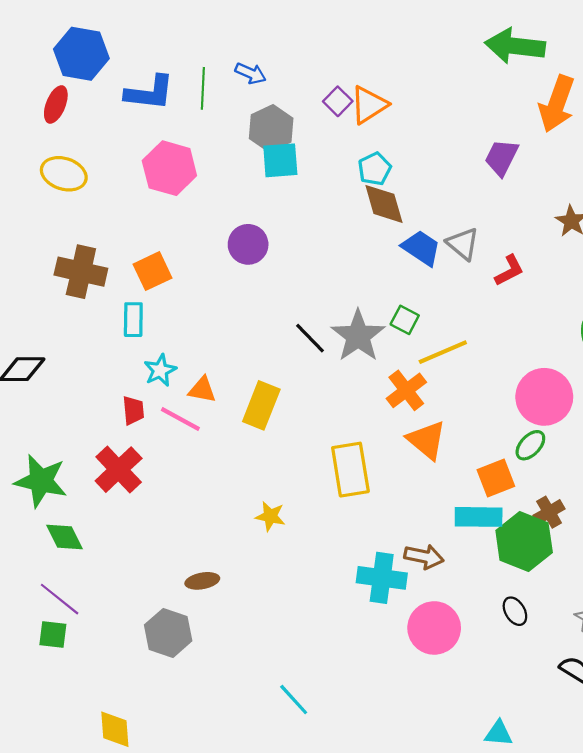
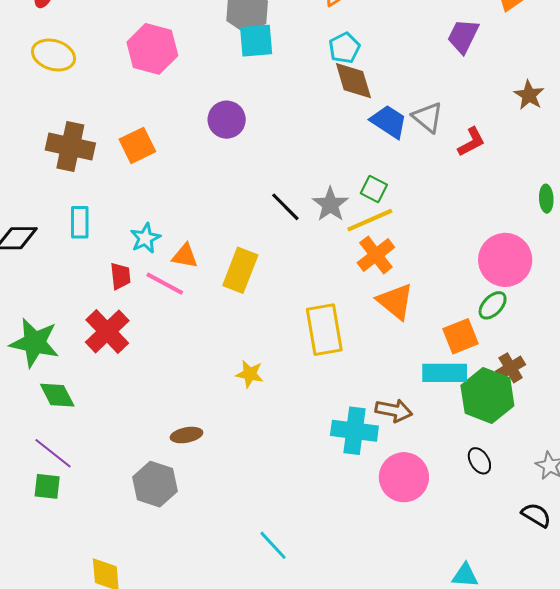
cyan rectangle: (133, 320) -> (80, 222), moved
gray star: (358, 336) -> (330, 204), size x0.7
yellow line: (443, 352) -> (370, 220), moved

